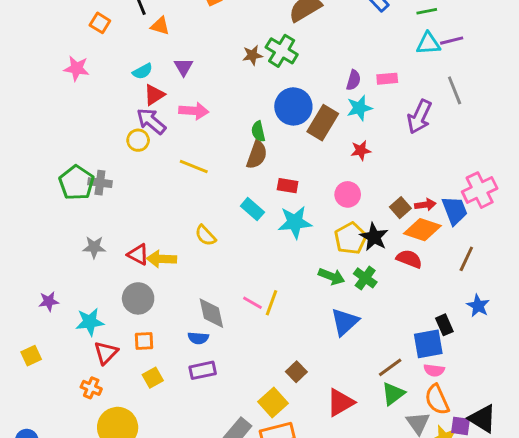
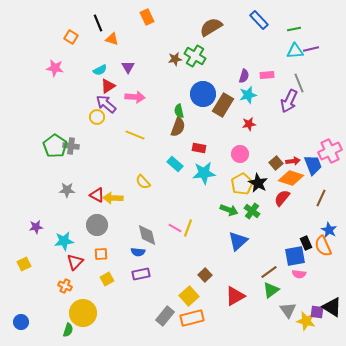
gray line: (455, 90) -> (299, 83), moved
red semicircle: (409, 259) -> (282, 198), turned -72
orange semicircle: (437, 400) -> (323, 246), moved

